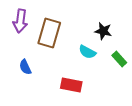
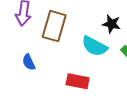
cyan semicircle: (87, 52) -> (95, 46), size x1.4

